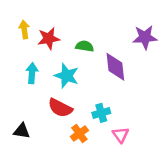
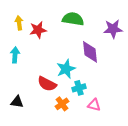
green semicircle: (85, 46) -> (73, 19), moved, size x1.5
cyan arrow: (32, 73) -> (15, 55), moved
cyan star: (67, 76) -> (66, 69), moved, turned 30
pink triangle: (121, 135) -> (94, 105), turned -40

